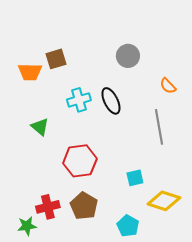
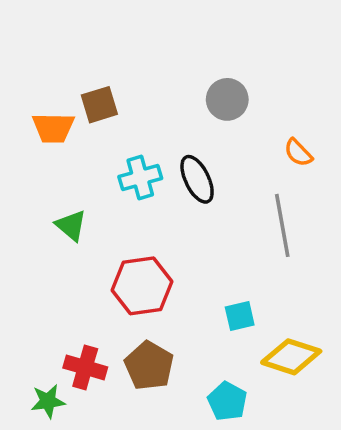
red cross: (48, 207) -> (85, 367), turned 30

